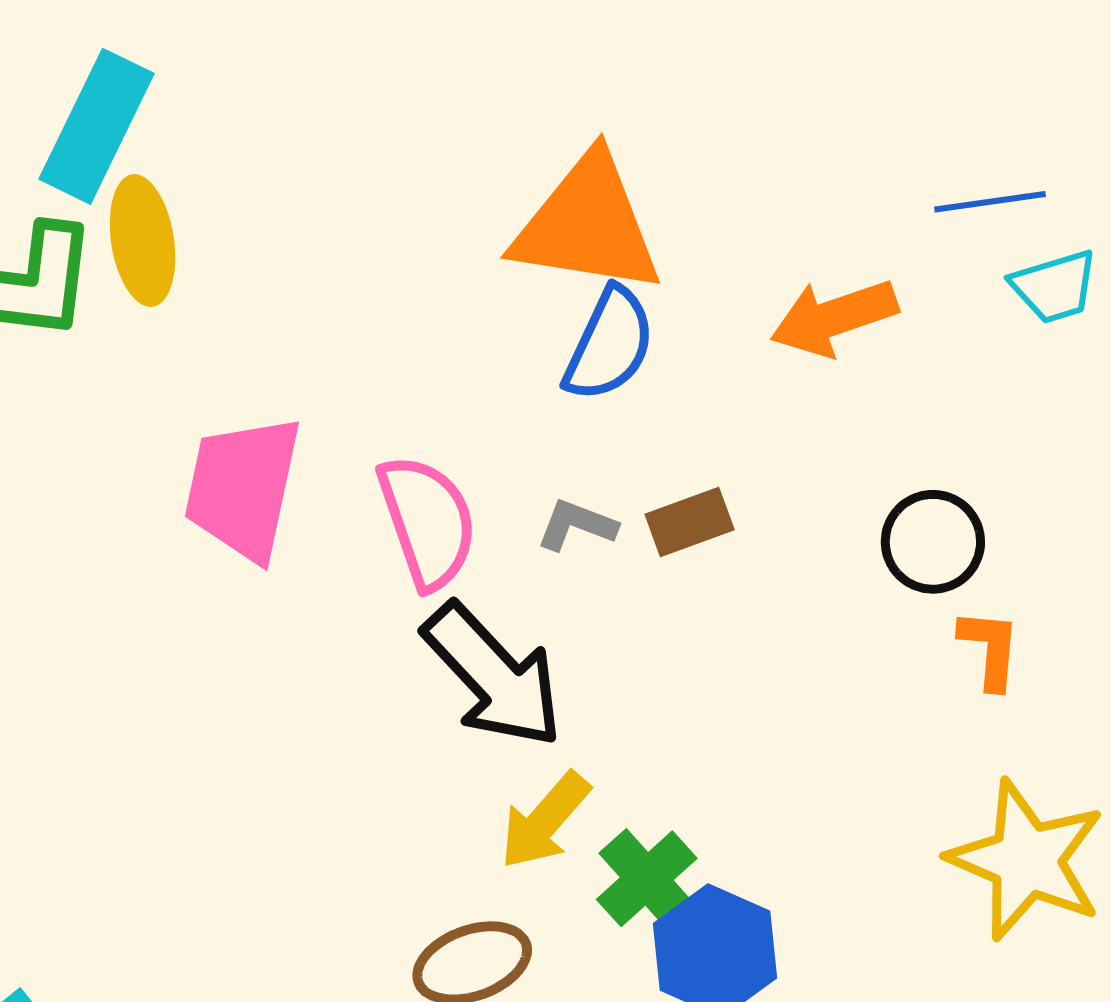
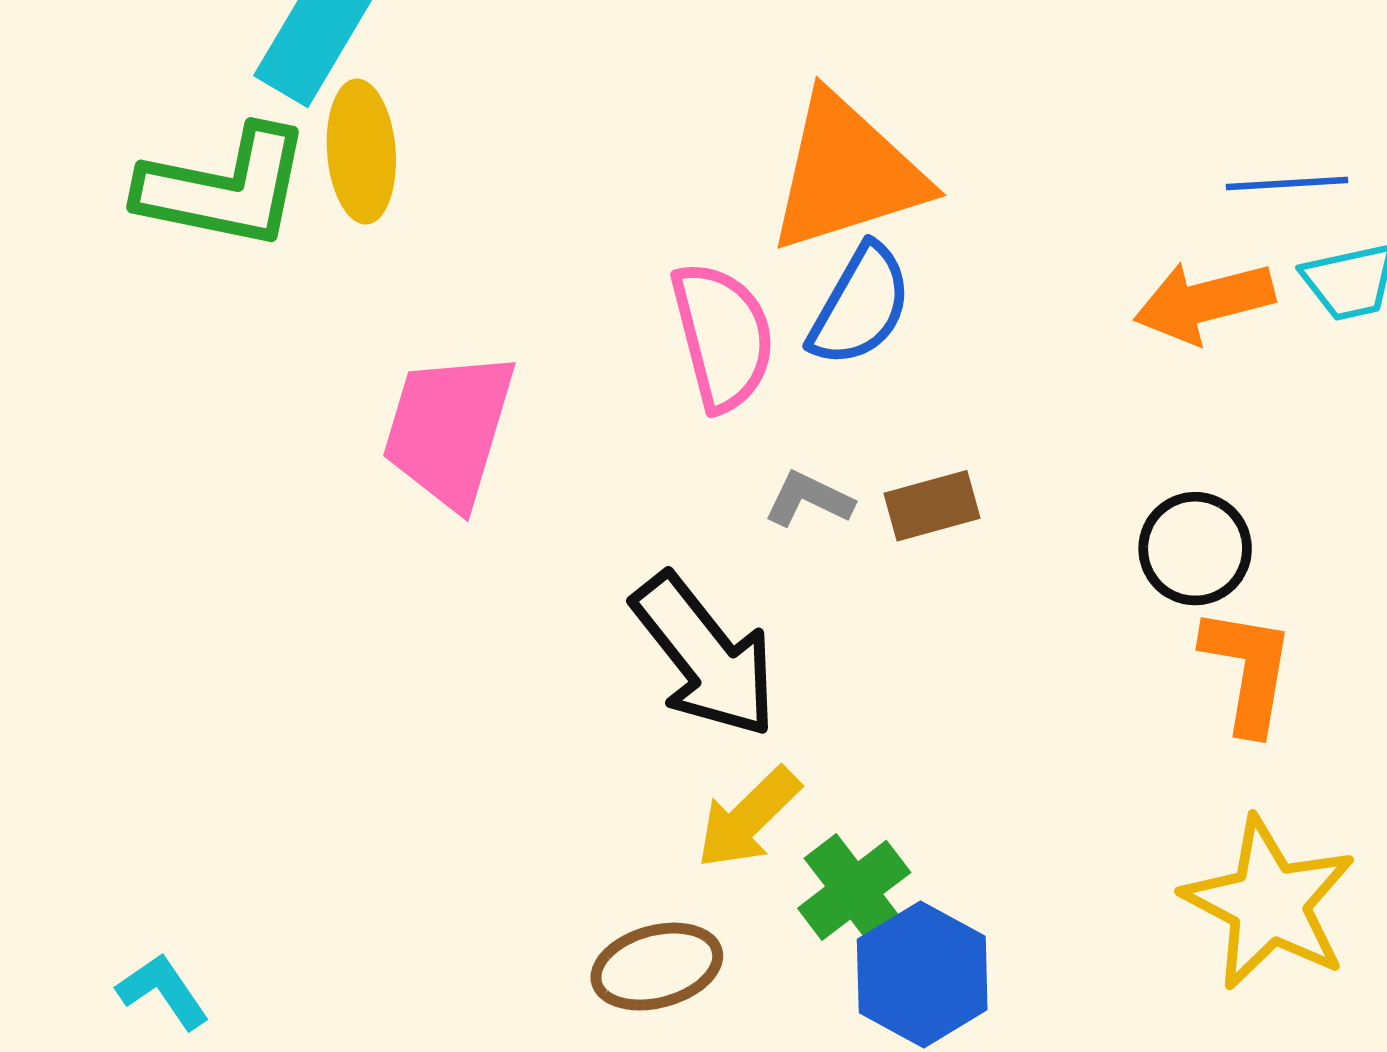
orange triangle: (587, 225) -> (847, 173), turned -31
orange arrow: (834, 317) -> (1204, 302), moved
pink semicircle: (427, 522) -> (723, 336), moved
orange L-shape: (990, 649) -> (1248, 670), size x1.4

